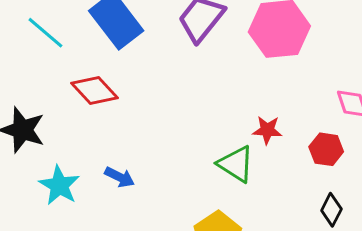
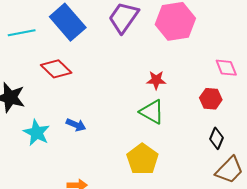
cyan line: (45, 33) -> (22, 33), turned -48
red star: (267, 130) -> (156, 80), moved

